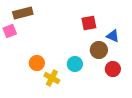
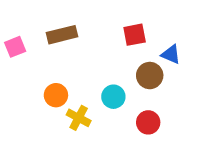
brown rectangle: (23, 13) -> (62, 35), moved
red circle: (113, 69) -> (148, 122), moved

